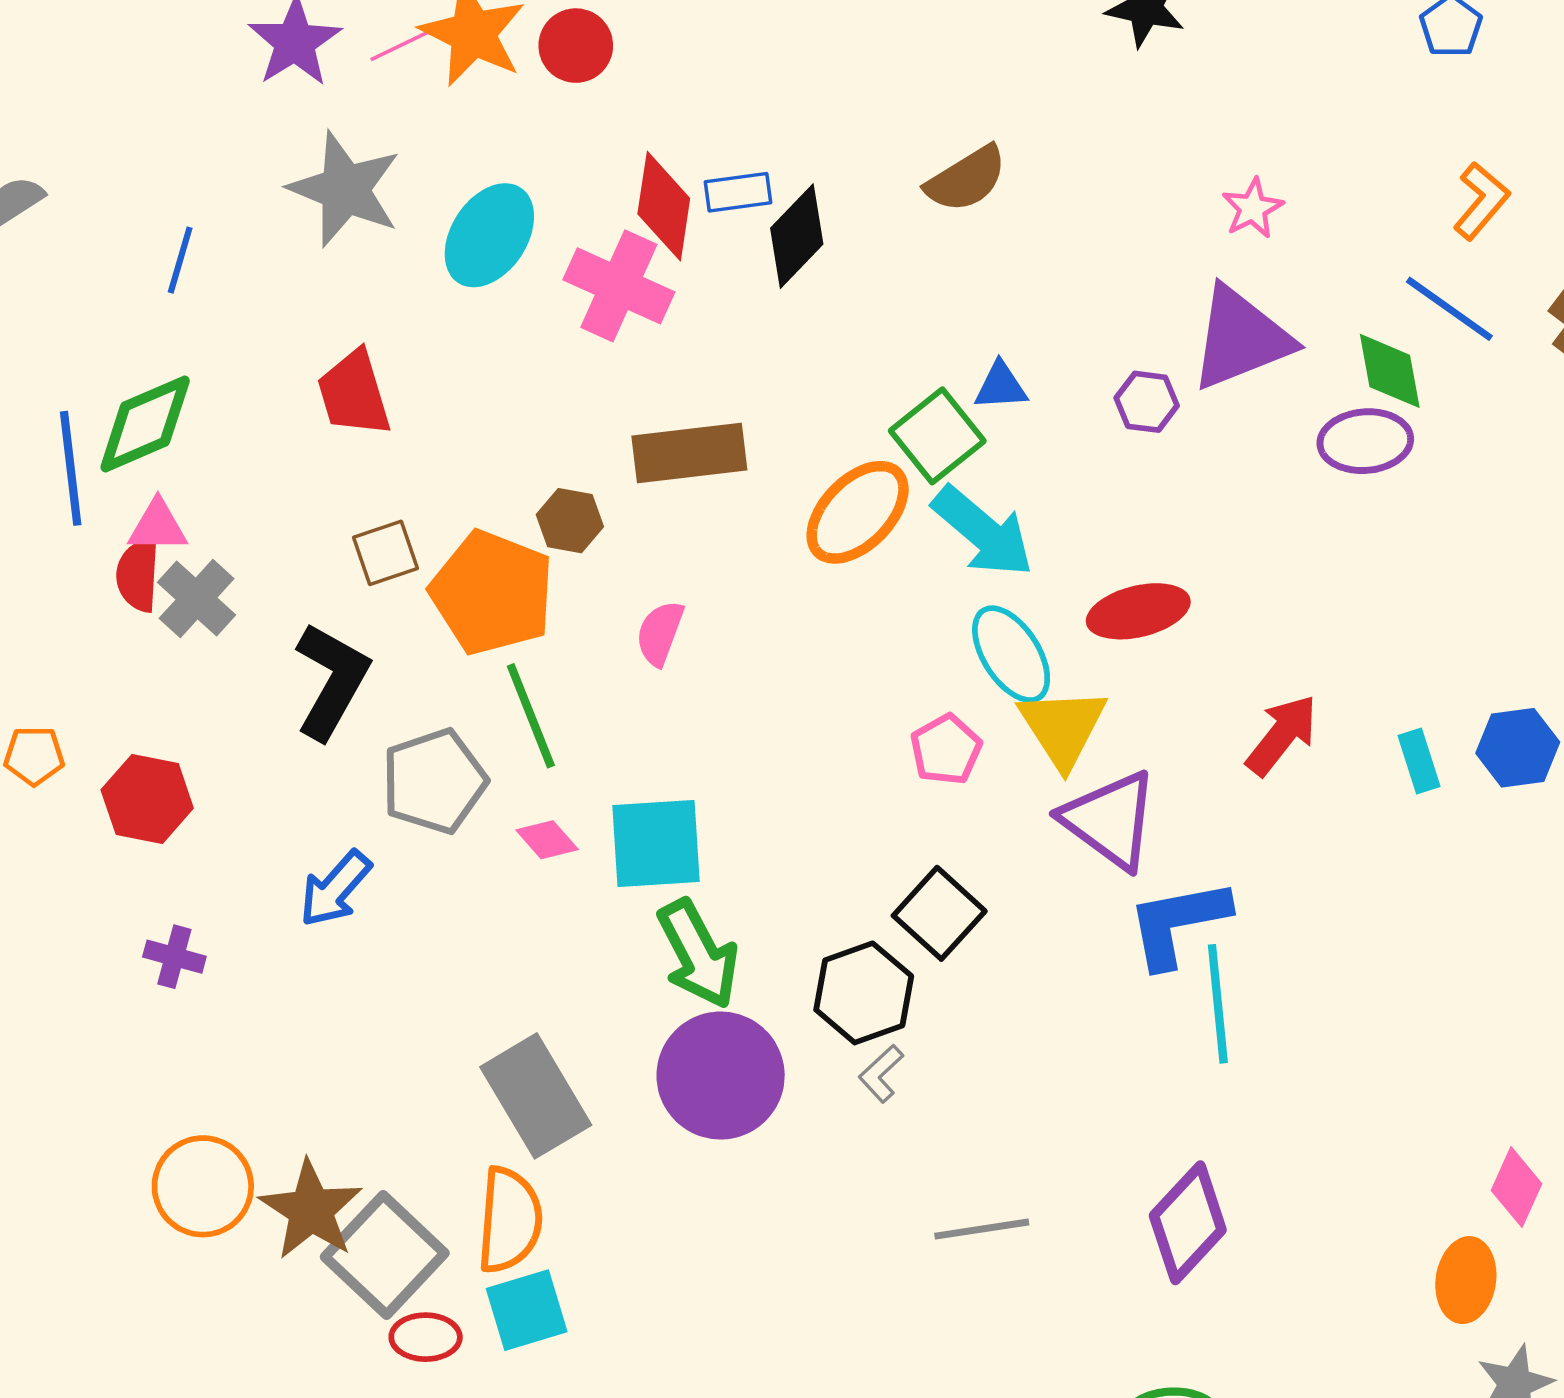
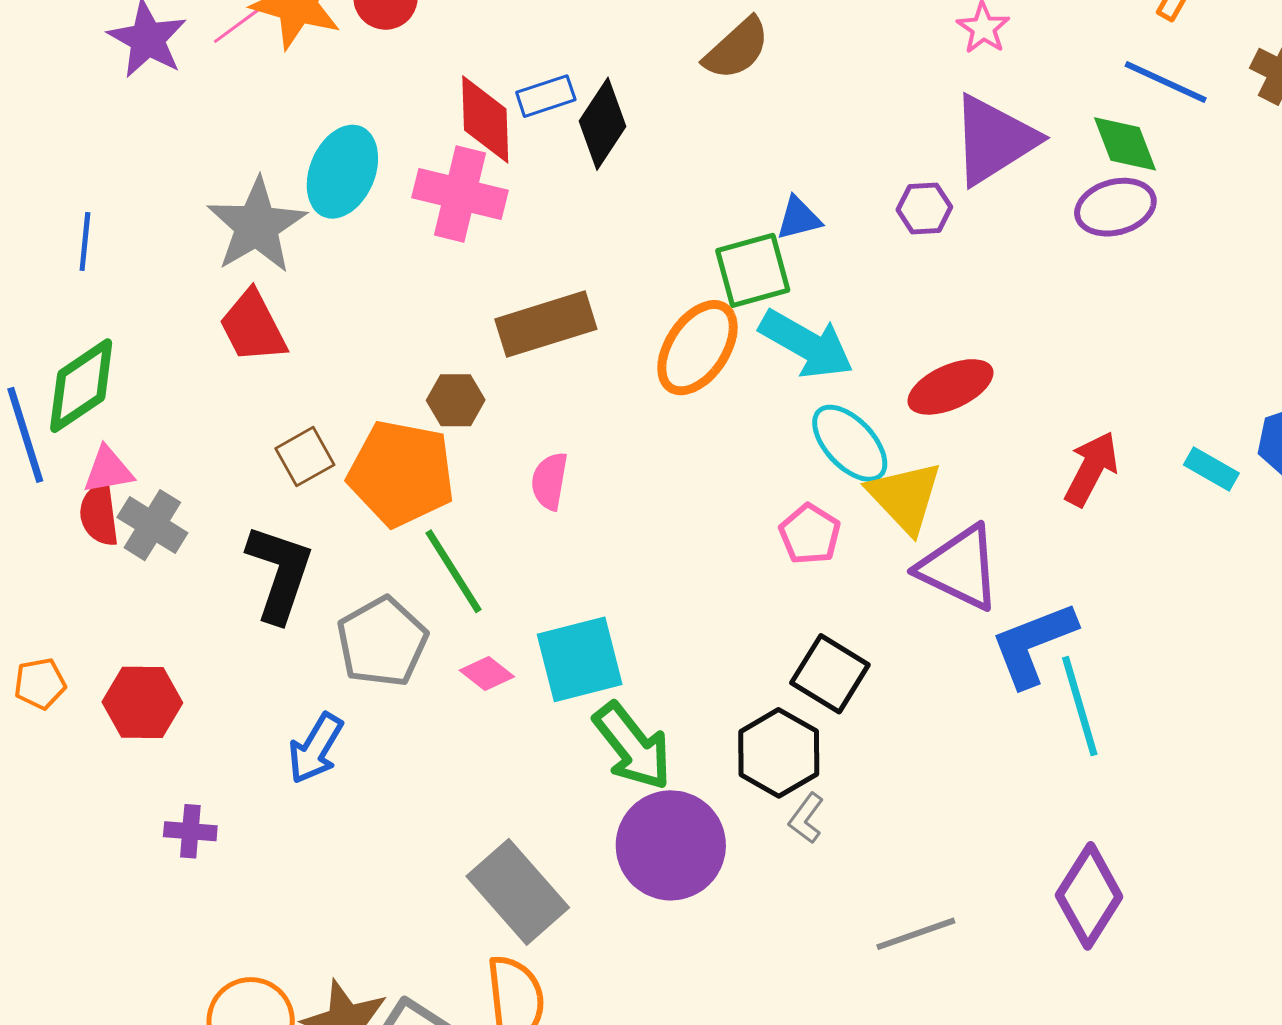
gray star: (345, 189) -> (257, 226), moved, turned 30
green square: (937, 436) -> (753, 270), turned 34
cyan rectangle: (1419, 761) -> (1211, 469), turned -32

